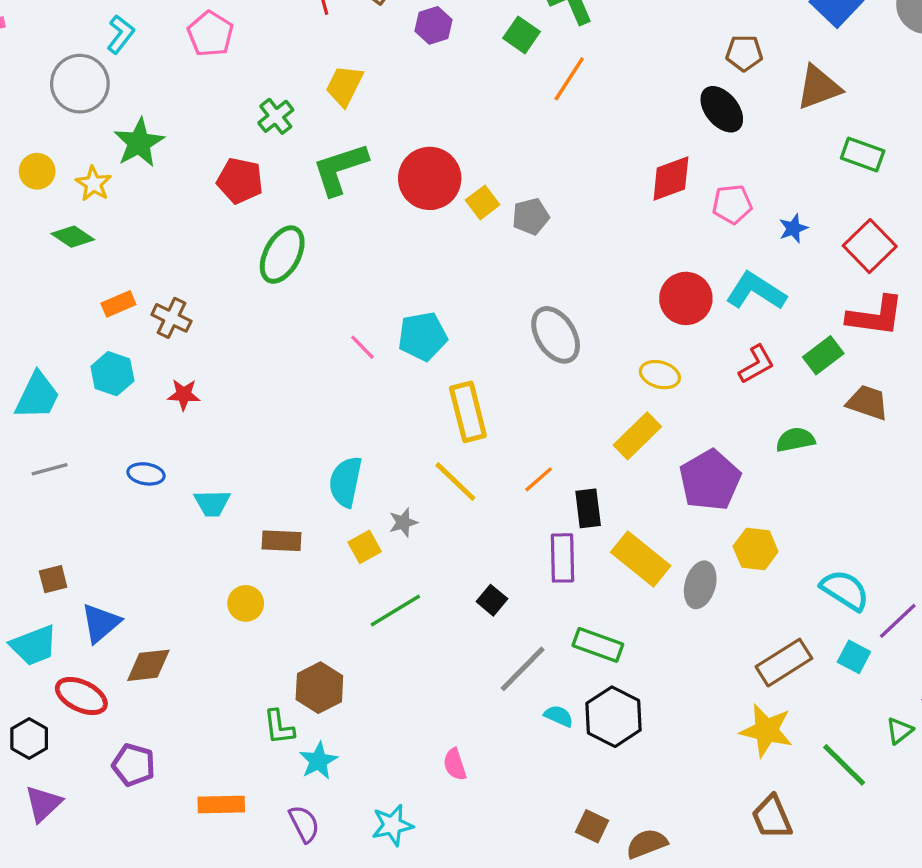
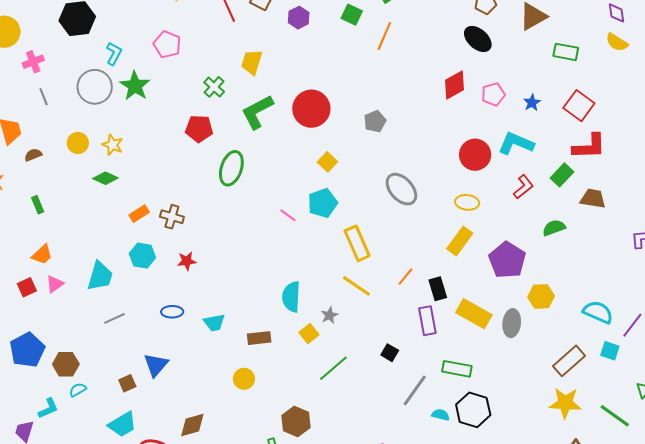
green star: (139, 143) -> (135, 86), moved
yellow square: (483, 202) -> (327, 162), moved
blue triangle: (101, 623) -> (156, 365), moved

